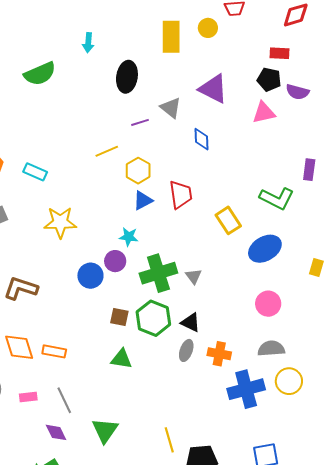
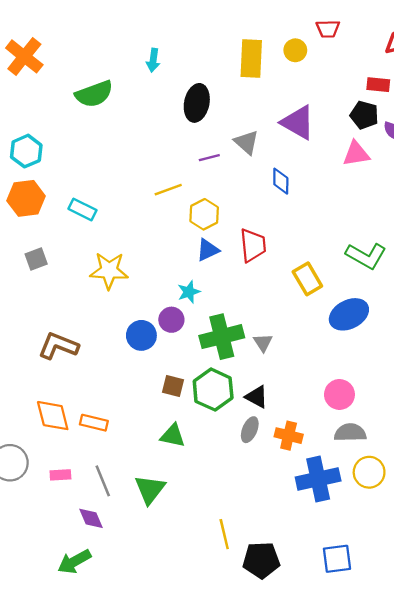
cyan star: (129, 237) -> (189, 292), turned -30
pink circle: (268, 304) -> (339, 394), moved
green triangle: (105, 430) -> (150, 489), moved

